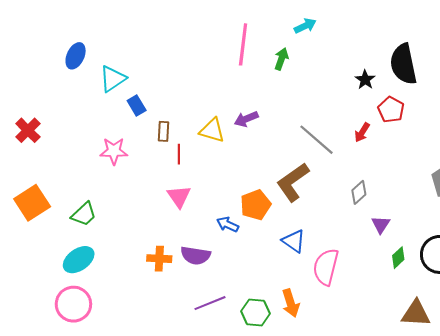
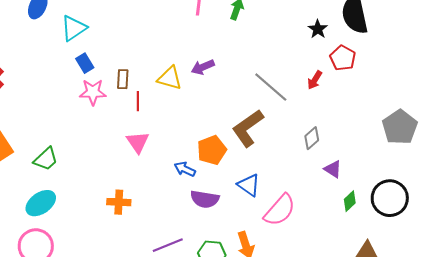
blue rectangle: (137, 106) -> (85, 63), moved
pink star: (114, 151) -> (93, 92), moved
purple triangle: (381, 224) -> (333, 169), turned -30
purple semicircle: (196, 255) -> (205, 199), moved
pink semicircle: (326, 267) -> (280, 210), turned -153

